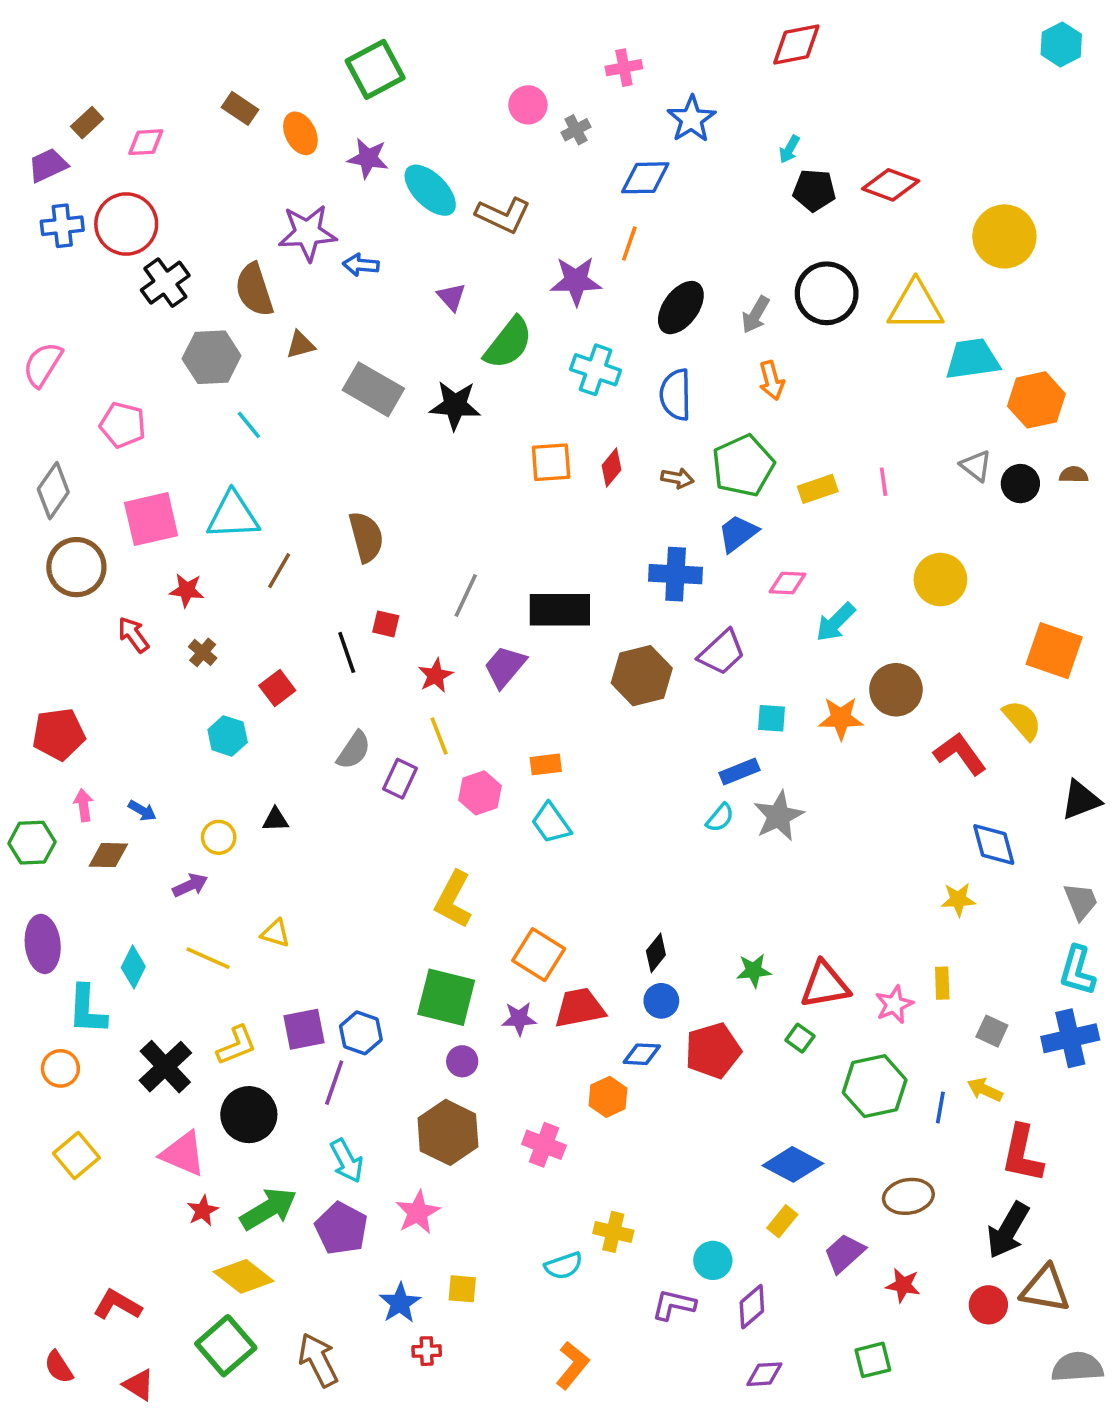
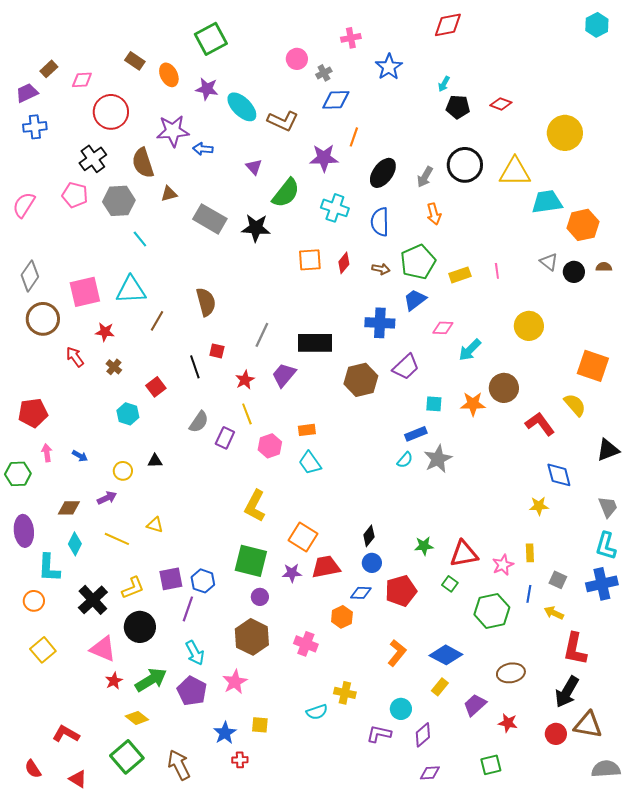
blue diamond: (645, 178) -> (336, 100), moved
red diamond: (891, 185) -> (501, 104), size x0.7
red circle: (126, 224) -> (111, 112), moved
pink pentagon: (123, 425) -> (75, 195), moved
brown diamond: (108, 855) -> (69, 508), moved
blue line: (940, 1108) -> (529, 594), moved
yellow diamond: (244, 1276) -> (137, 718), size x0.7
orange L-shape: (572, 1365) -> (397, 653), moved

